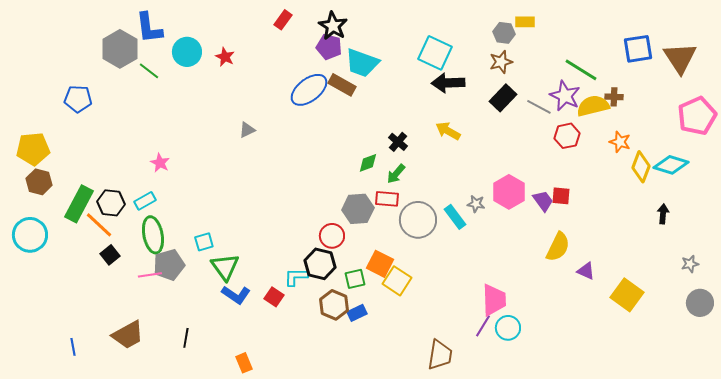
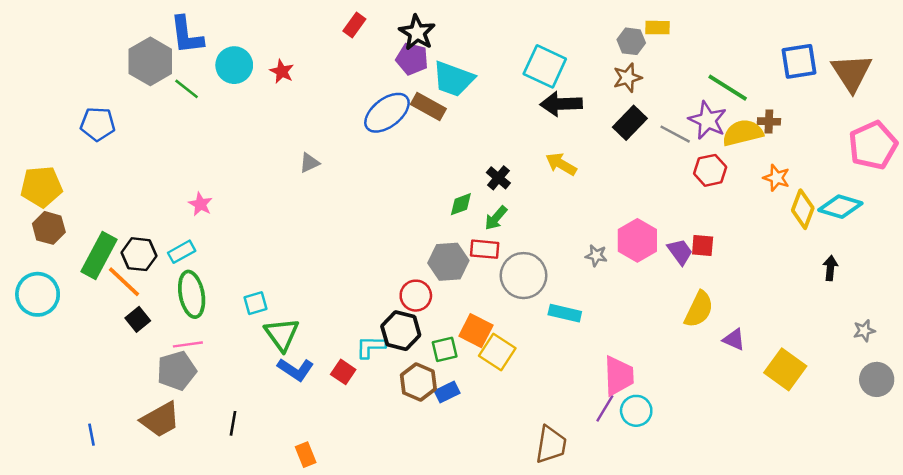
cyan rectangle: (455, 217) -> (565, 313), moved, turned -40
gray pentagon: (169, 265) -> (177, 371), moved

